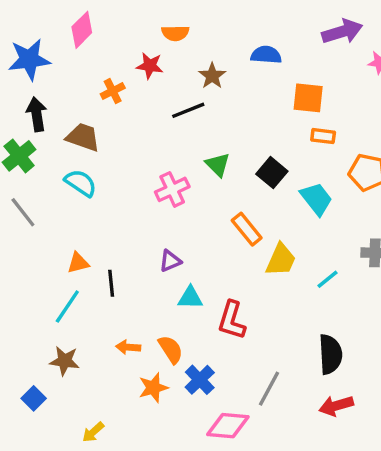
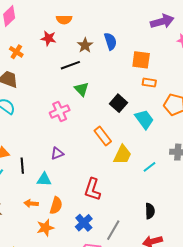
blue semicircle: (266, 55) -> (110, 41), moved, turned 66
orange cross: (113, 91) -> (16, 52), moved, turned -32
green triangle: (218, 165) -> (81, 89), moved
cyan triangle: (190, 298) -> (44, 179), moved
orange semicircle: (171, 349) -> (56, 205), turned 48
black semicircle: (330, 354) -> (150, 211), size x0.7
blue cross: (200, 380) -> (84, 223), moved

